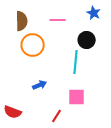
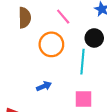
pink line: (58, 20) -> (63, 17), turned 49
orange circle: (33, 45) -> (51, 44), moved

